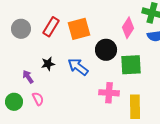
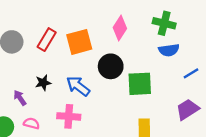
pink diamond: (128, 28) -> (120, 28), moved
pink cross: (109, 93) -> (69, 116), moved
pink semicircle: (38, 99) -> (31, 123), turned -48

